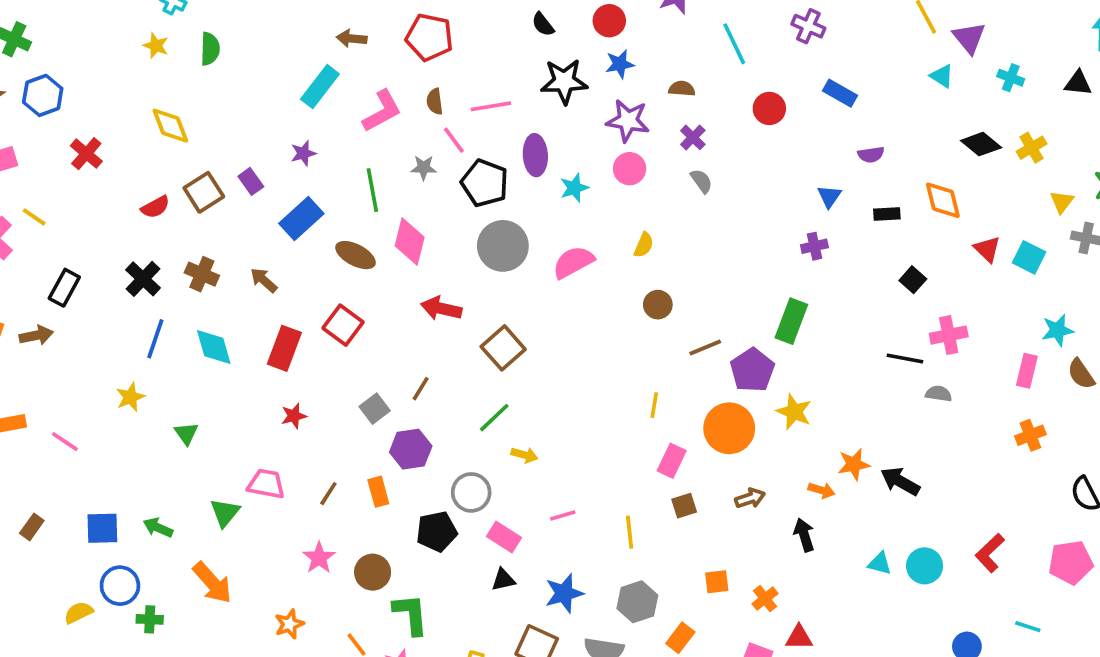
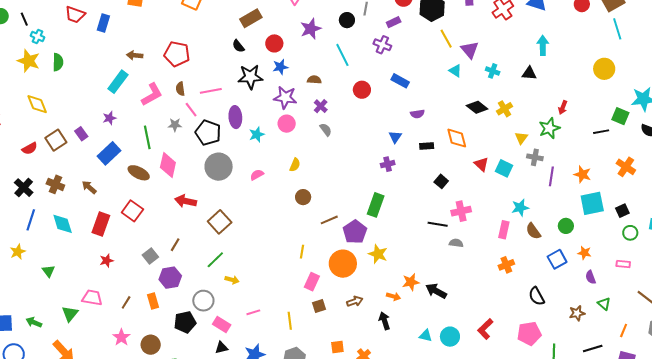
yellow star: (156, 46) -> (29, 61), size x1.6
pink semicircle: (573, 262) -> (257, 175), size x0.6

